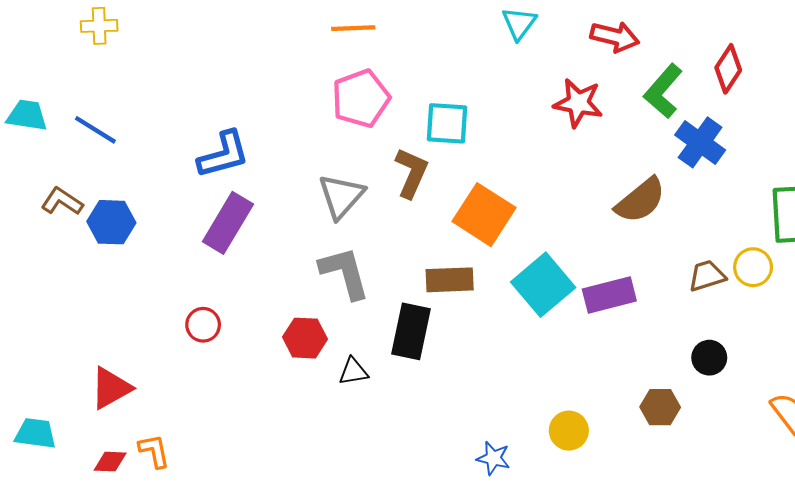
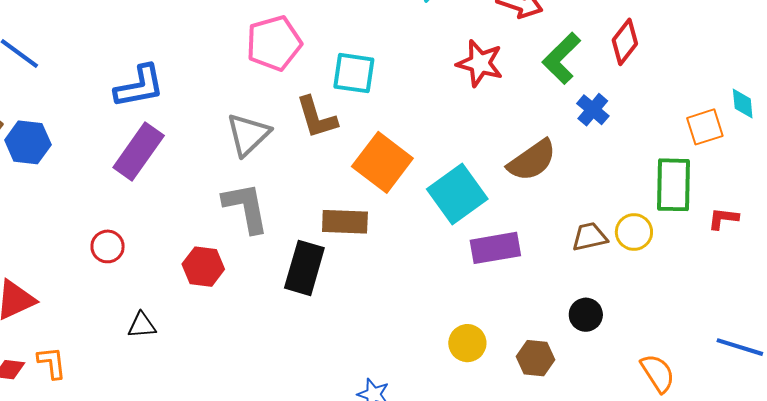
blue cross: (700, 142) -> (593, 110), size x0.7
brown L-shape: (411, 173) -> (317, 117), turned 135
cyan square: (543, 285) -> (457, 194), moved
black triangle: (353, 371) -> (142, 325), moved
yellow circle: (569, 431) -> (467, 343), moved

